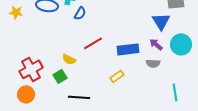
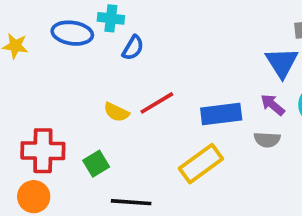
yellow semicircle: (69, 59) -> (116, 112), moved
red cross: (31, 69) -> (43, 151), turned 30
yellow rectangle: (117, 76) -> (201, 164), size x1.6

